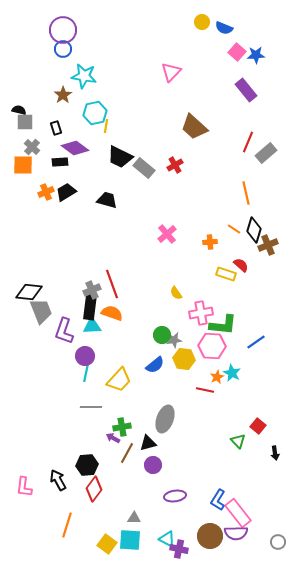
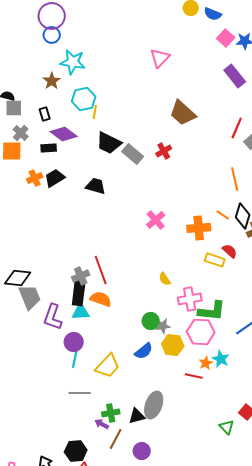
orange cross: (210, 242) -> (199, 228), size x1.6
black triangle: (148, 443) -> (137, 416), moved

